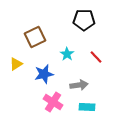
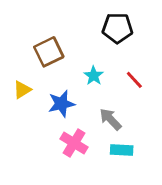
gray arrow: (79, 85) -> (110, 119), turned -126

